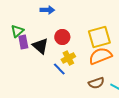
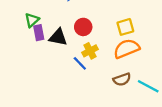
yellow square: (99, 37) -> (125, 27), size x0.7
black triangle: (40, 46) -> (58, 37), turned -30

